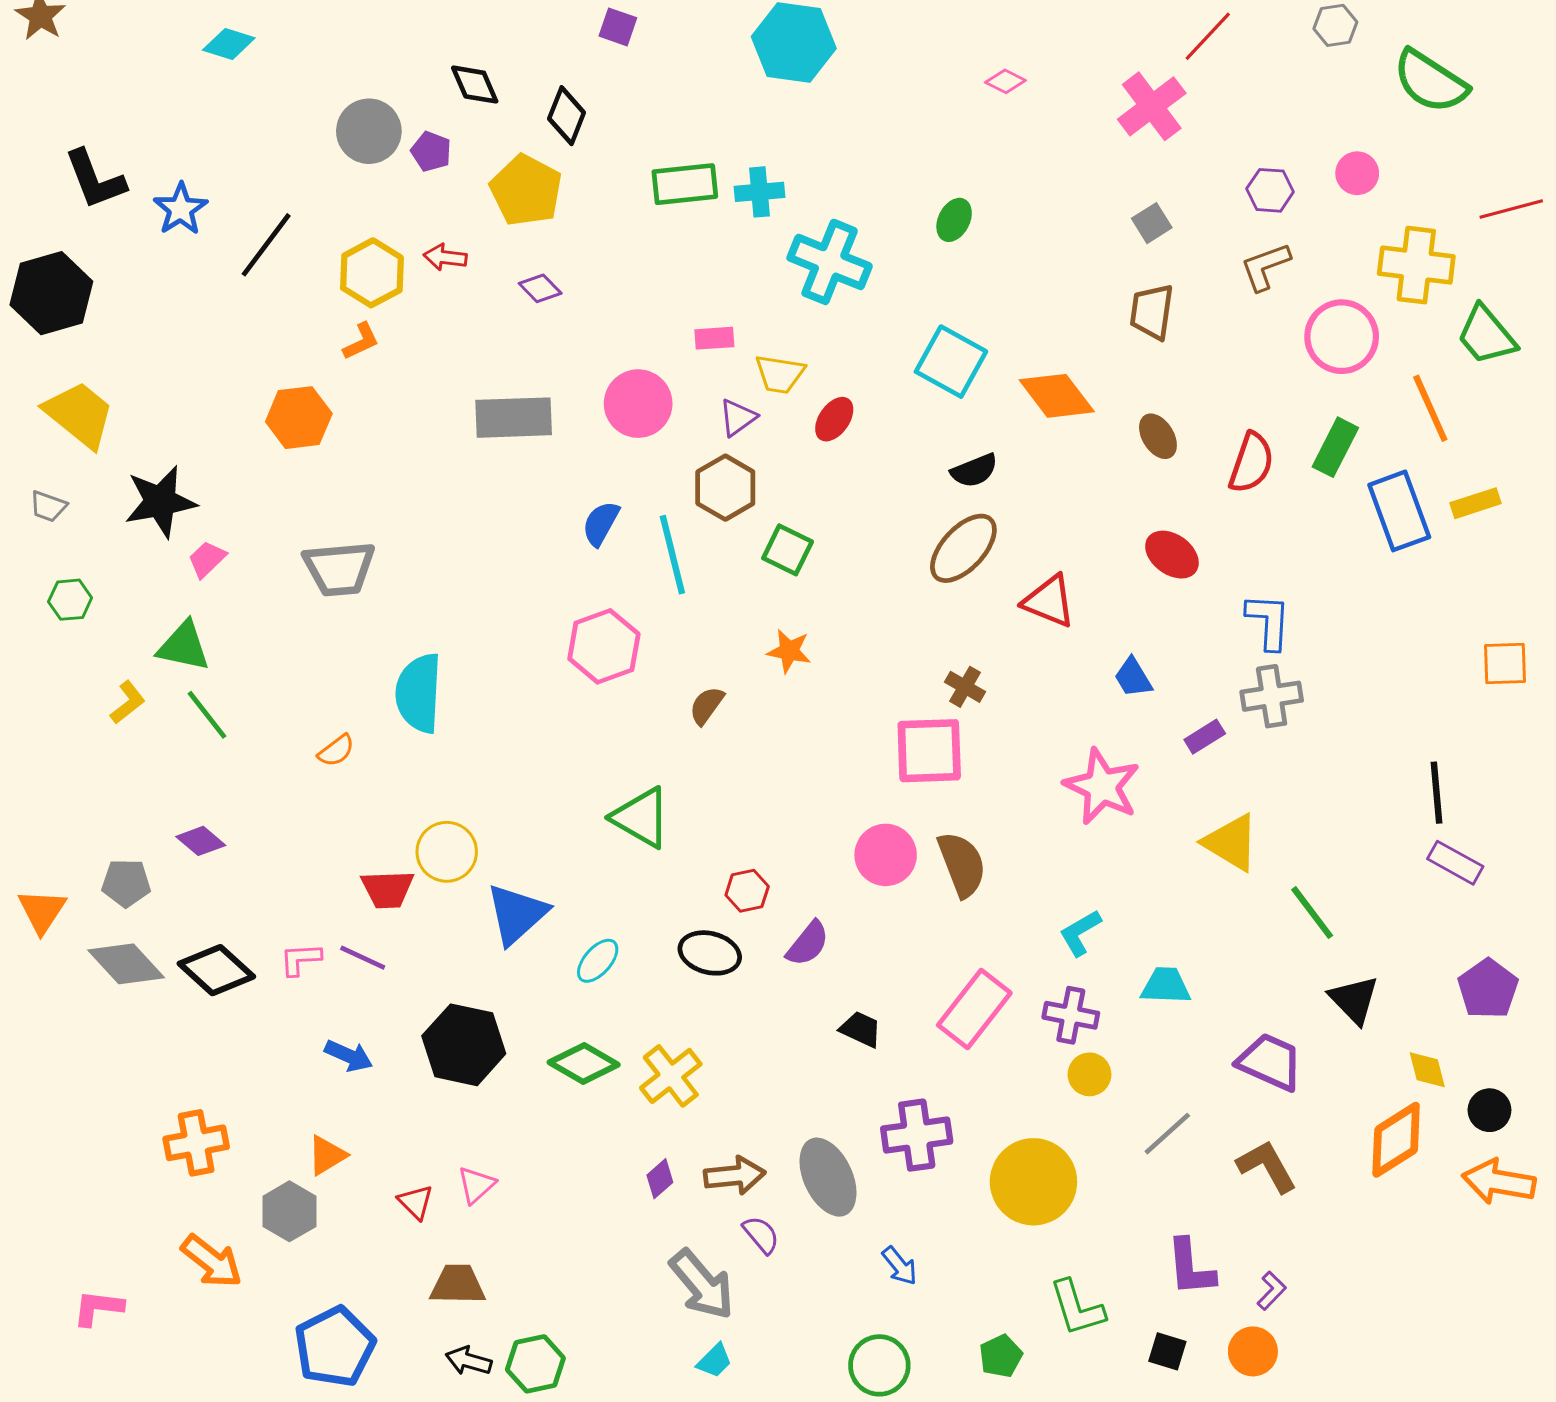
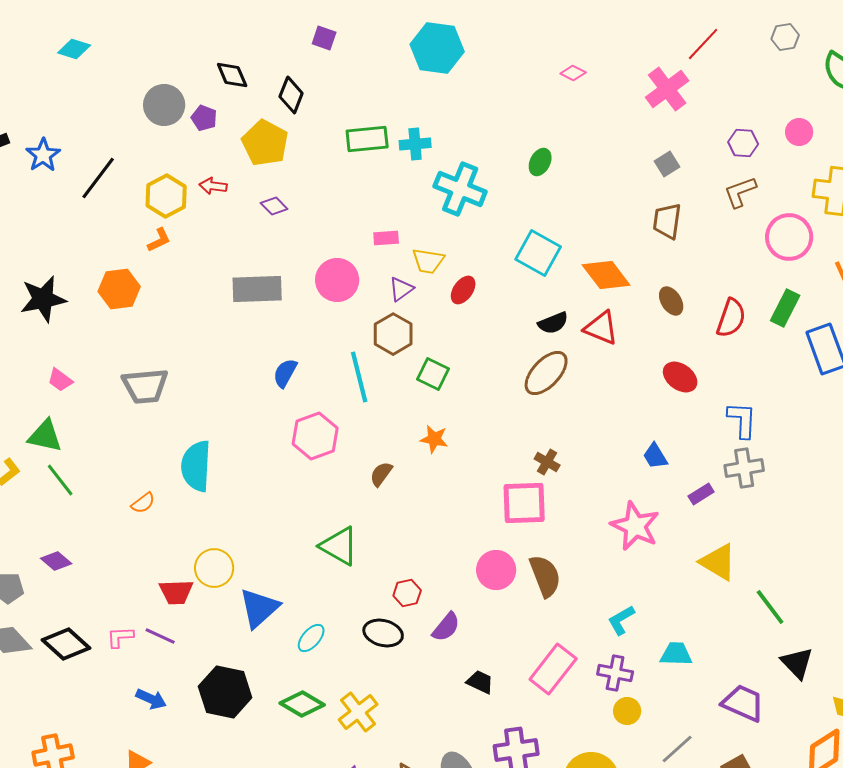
black star: (160, 502) -> (43, 299), moved
blue semicircle: (601, 523) -> (285, 373), moved
pink trapezoid: (207, 559) -> (60, 380), turned -100
red triangle: (1049, 601) -> (601, 328), moved

